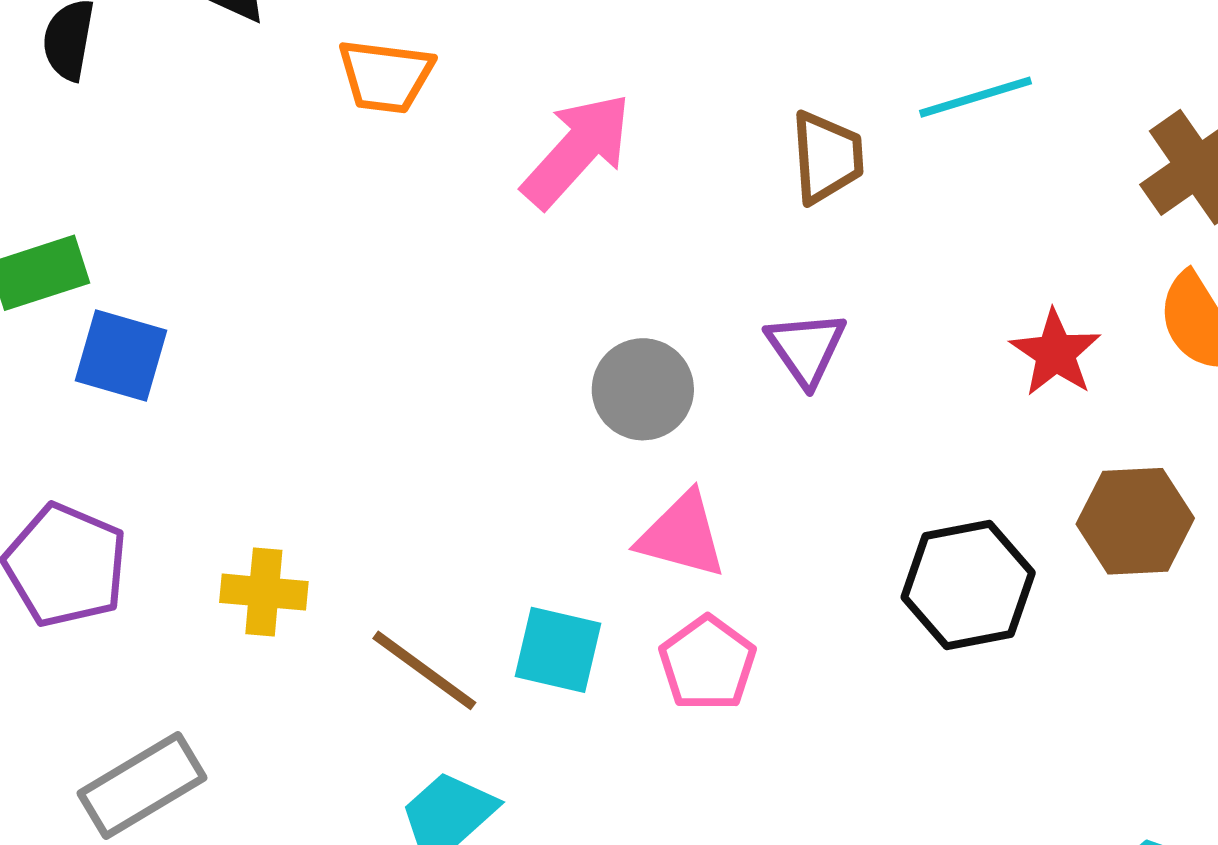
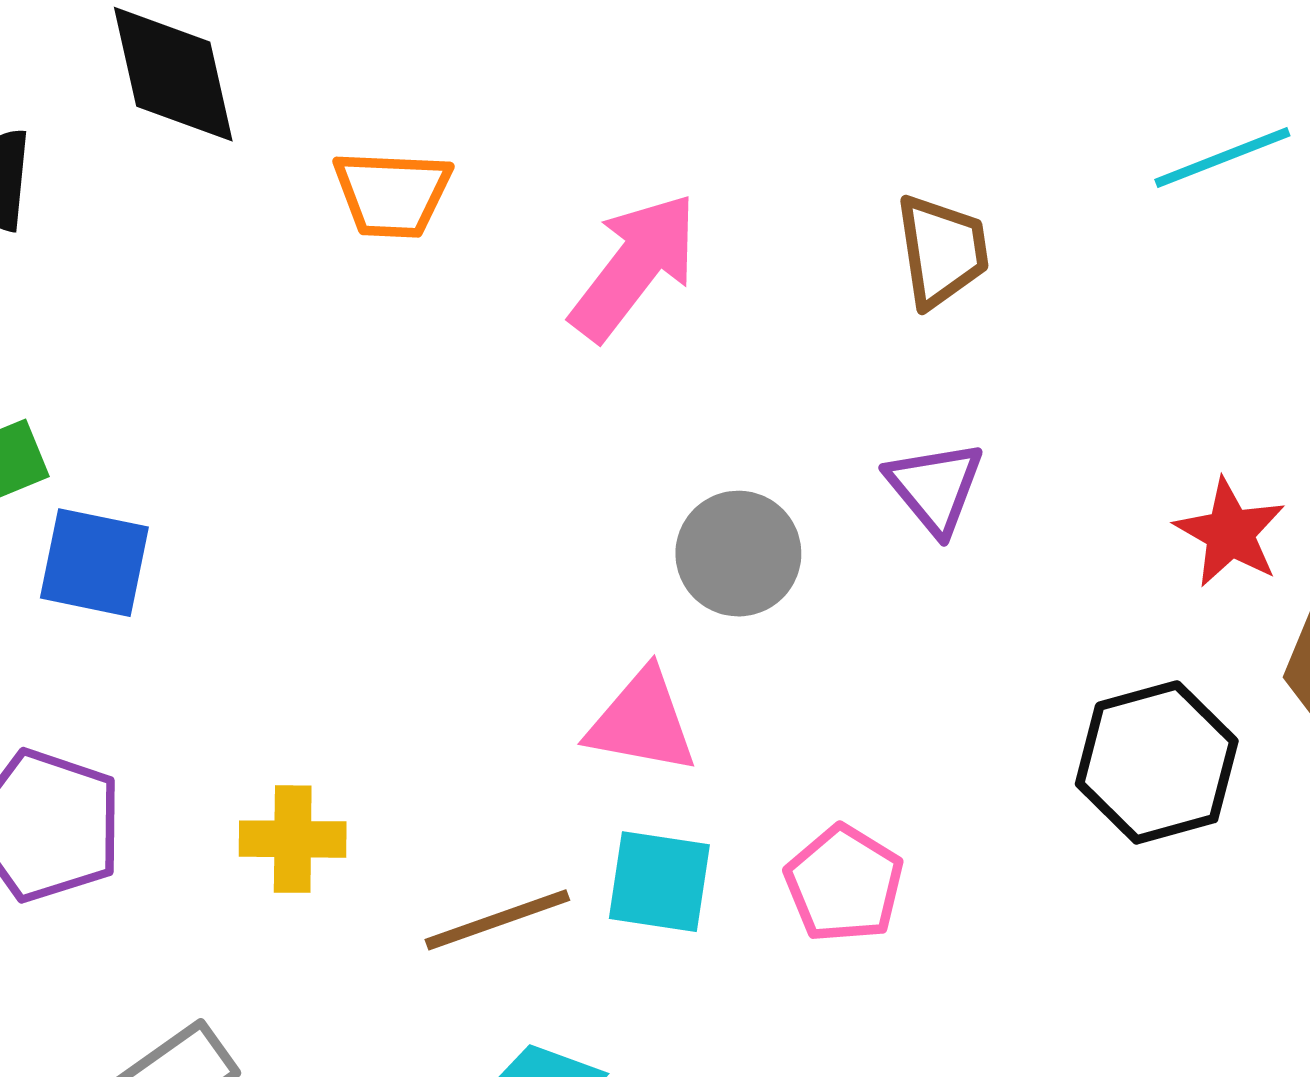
cyan line: (975, 97) -> (1222, 158), moved
red star: (1055, 353) -> (1230, 533), moved
pink triangle: (682, 535) -> (642, 722), moved
brown line: (424, 670) -> (497, 920), turned -51

